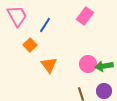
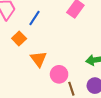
pink circle: (88, 64) -> (59, 74), moved

